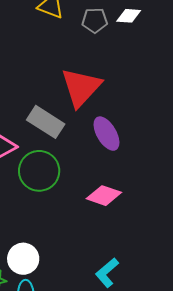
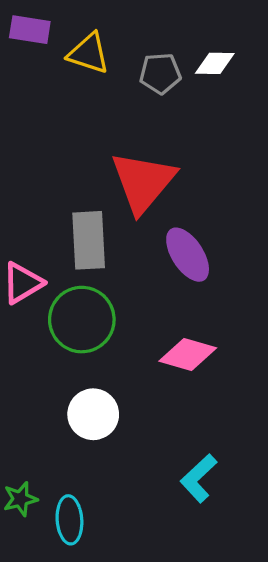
gray rectangle: (46, 122) -> (89, 240), turned 57
white circle: (23, 259) -> (93, 414), moved

